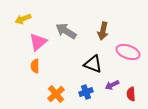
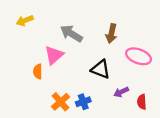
pink triangle: (38, 42) -> (54, 55), moved
blue cross: (86, 92) -> (83, 102), moved

